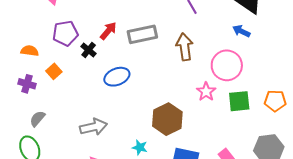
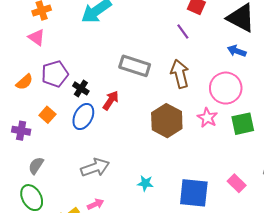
red arrow: (108, 31) -> (111, 100), moved
gray rectangle: (142, 34) -> (135, 66), turned 36
orange semicircle: (30, 51) -> (24, 82), moved, turned 138
blue ellipse: (117, 77) -> (83, 117), moved, turned -35
brown hexagon: (167, 119) -> (167, 121), moved

